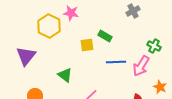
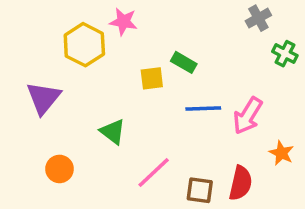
gray cross: (133, 11) -> (258, 18), moved
green cross: (154, 46) -> (285, 54), moved

